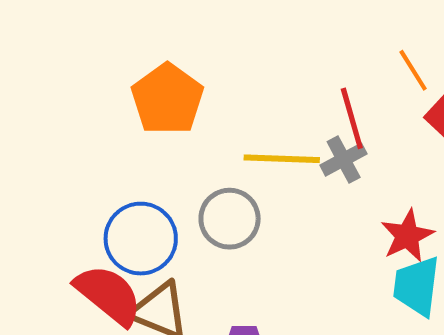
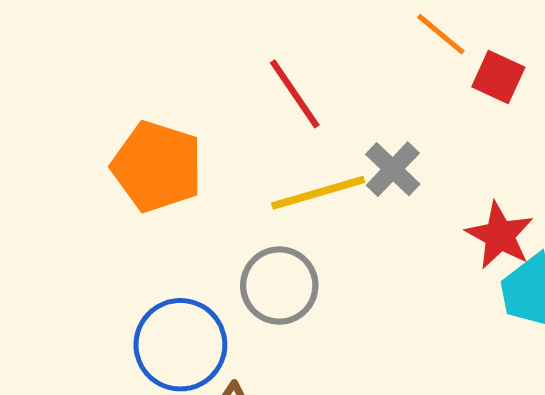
red line: (352, 118) -> (295, 94), moved

